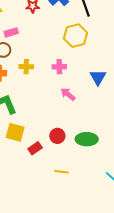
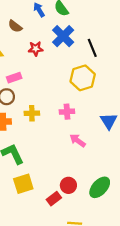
yellow square: (15, 132) -> (23, 184), turned -30
green ellipse: (87, 139) -> (100, 187), turned -45
red rectangle: (35, 148) -> (54, 199), moved

